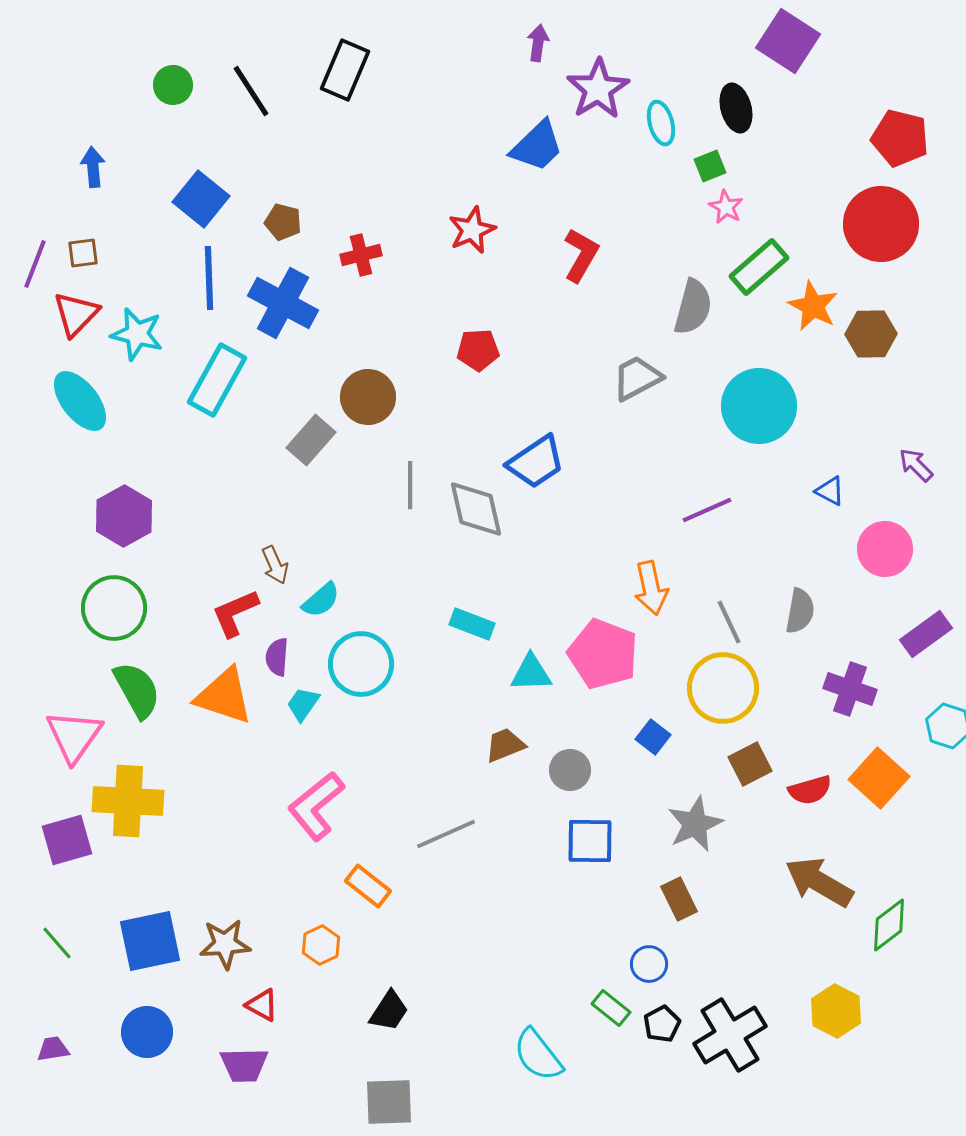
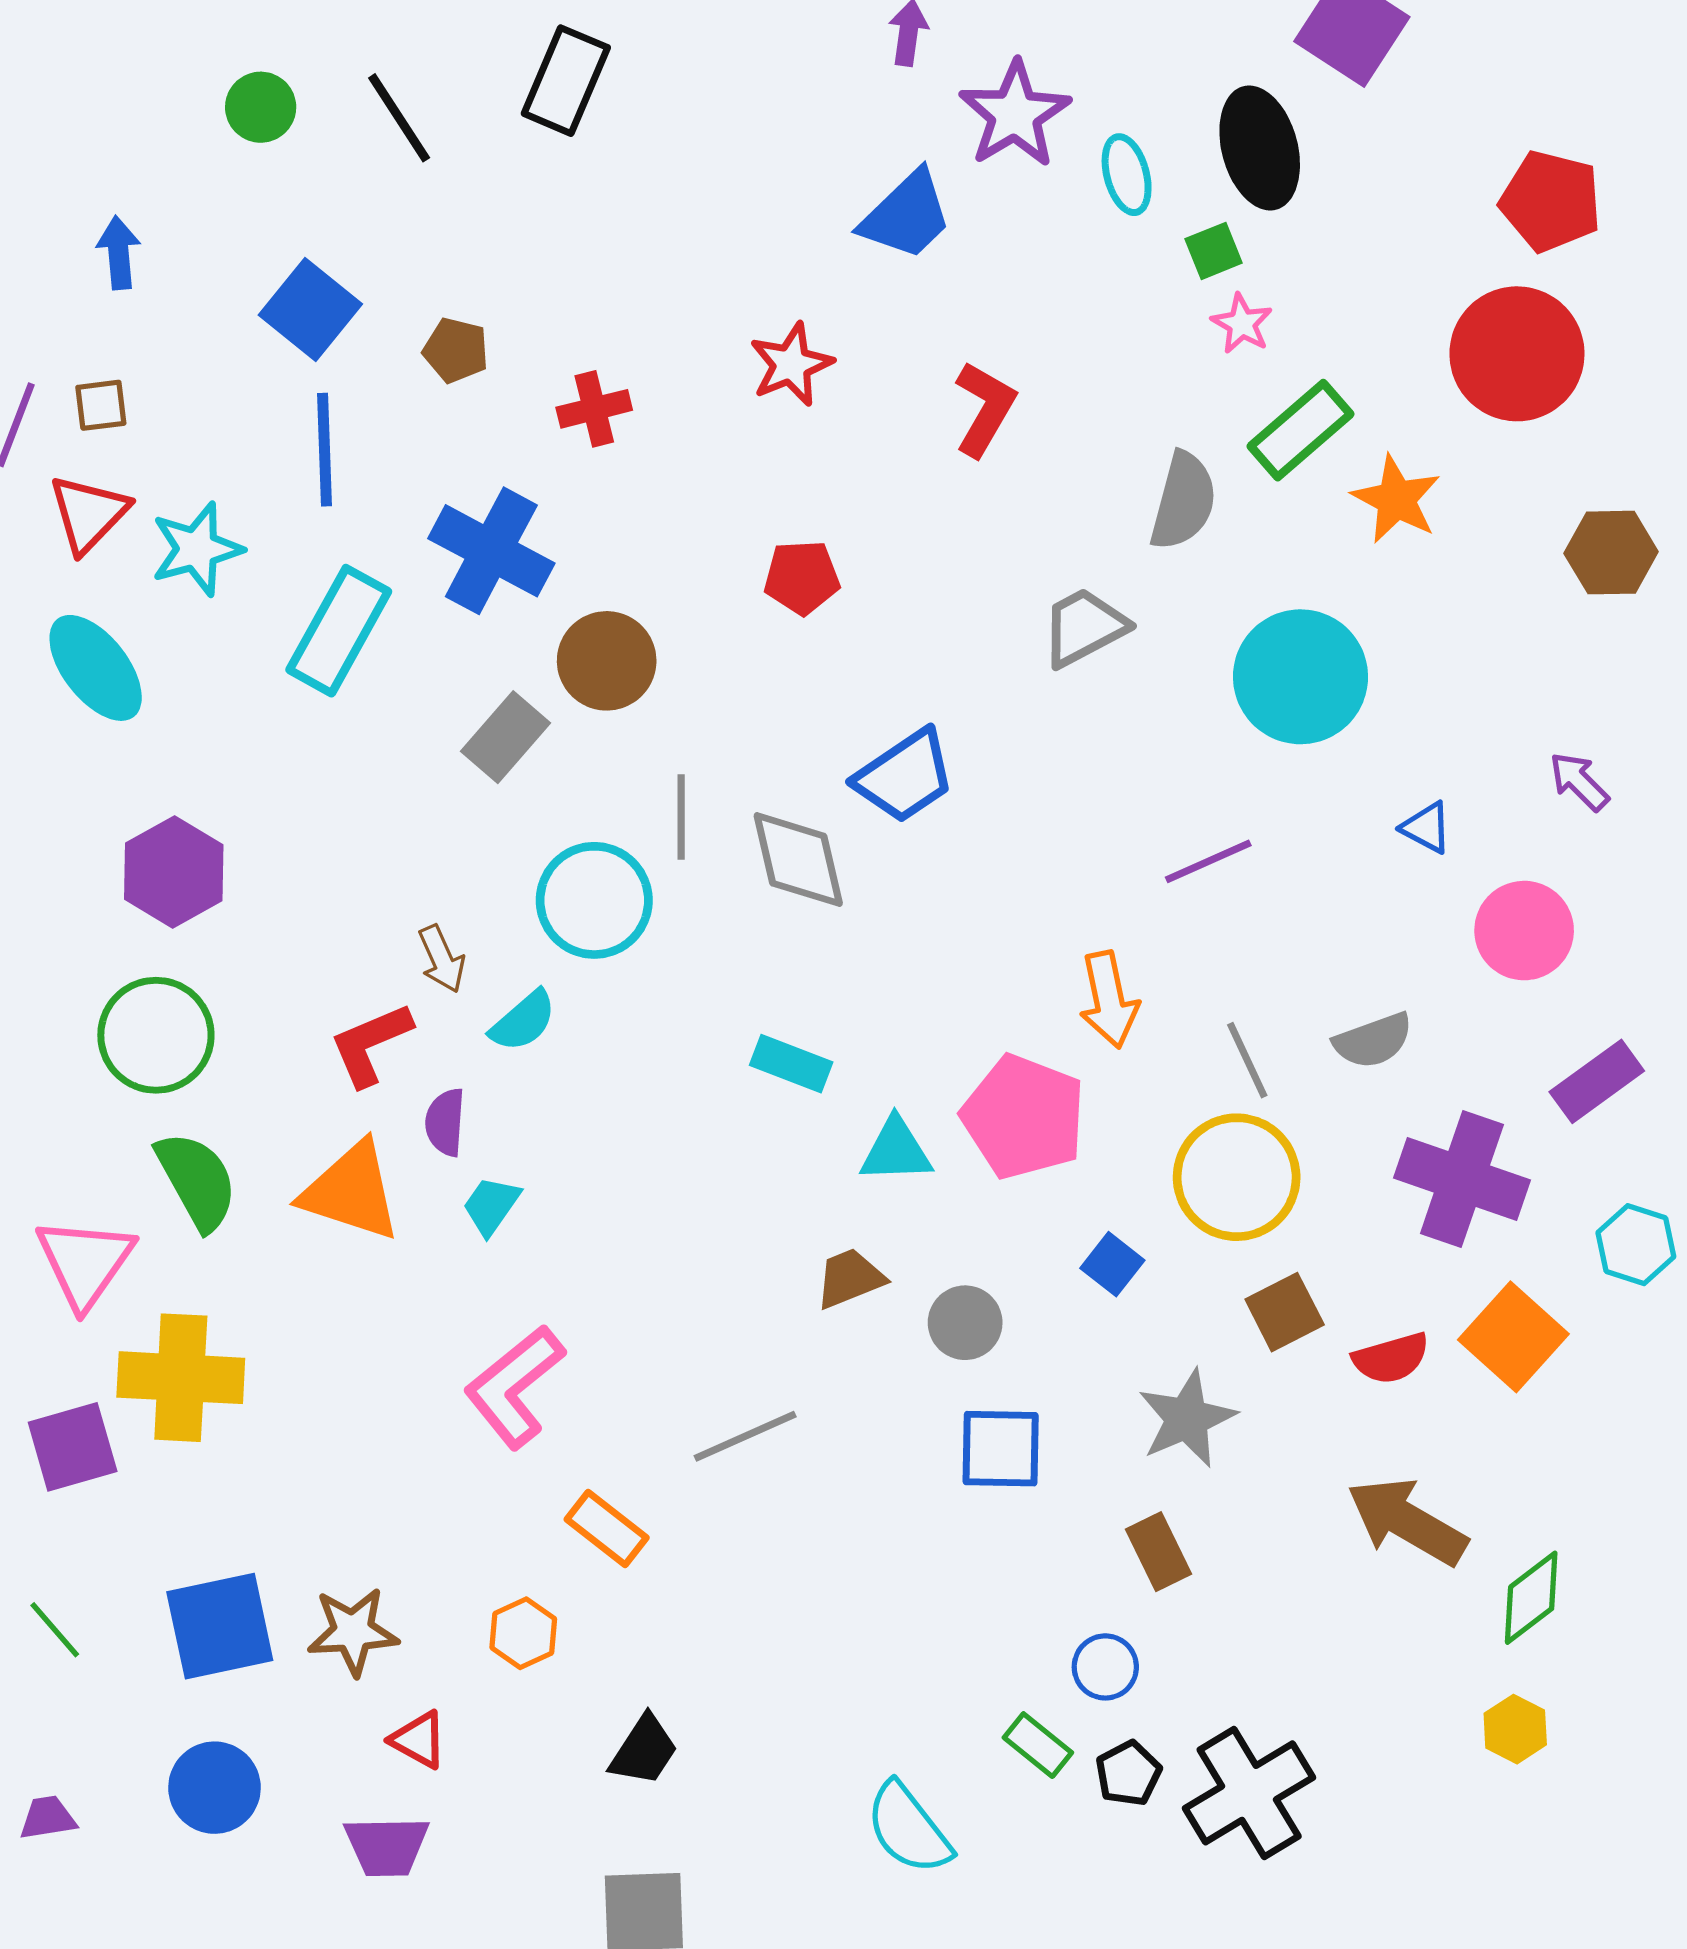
black ellipse: (736, 108) -> (1260, 148), size x1.4
blue cross: (283, 303) -> (491, 551), moved
cyan star: (137, 334) -> (197, 549), turned -30
brown hexagon: (871, 334) -> (1611, 553), moved
gray semicircle: (800, 611) -> (1373, 1041), turned 60
cyan circle: (361, 664) -> (594, 900), moved
purple cross: (850, 689) -> (1462, 1179), size x1.4
yellow hexagon: (836, 1011) -> (1515, 1729), moved, size x0.7

